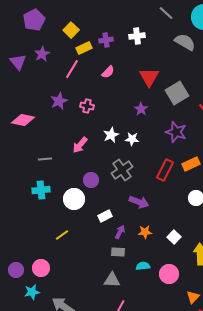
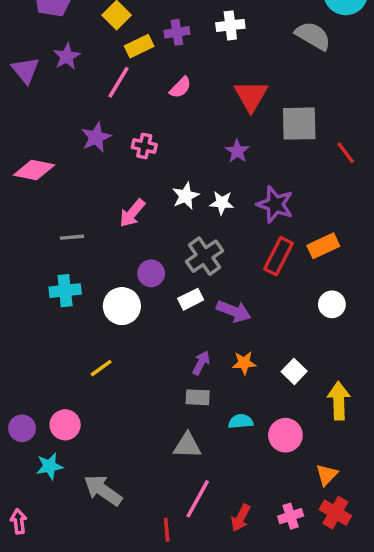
gray square: (177, 93) -> (299, 124), turned 30
purple star: (176, 132) -> (275, 204), moved
white rectangle: (105, 216) -> (191, 299), moved

